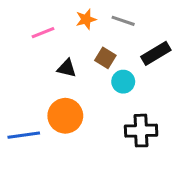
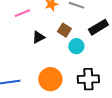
black triangle: (67, 68) -> (38, 37), turned -40
orange circle: (65, 116) -> (50, 79), moved

